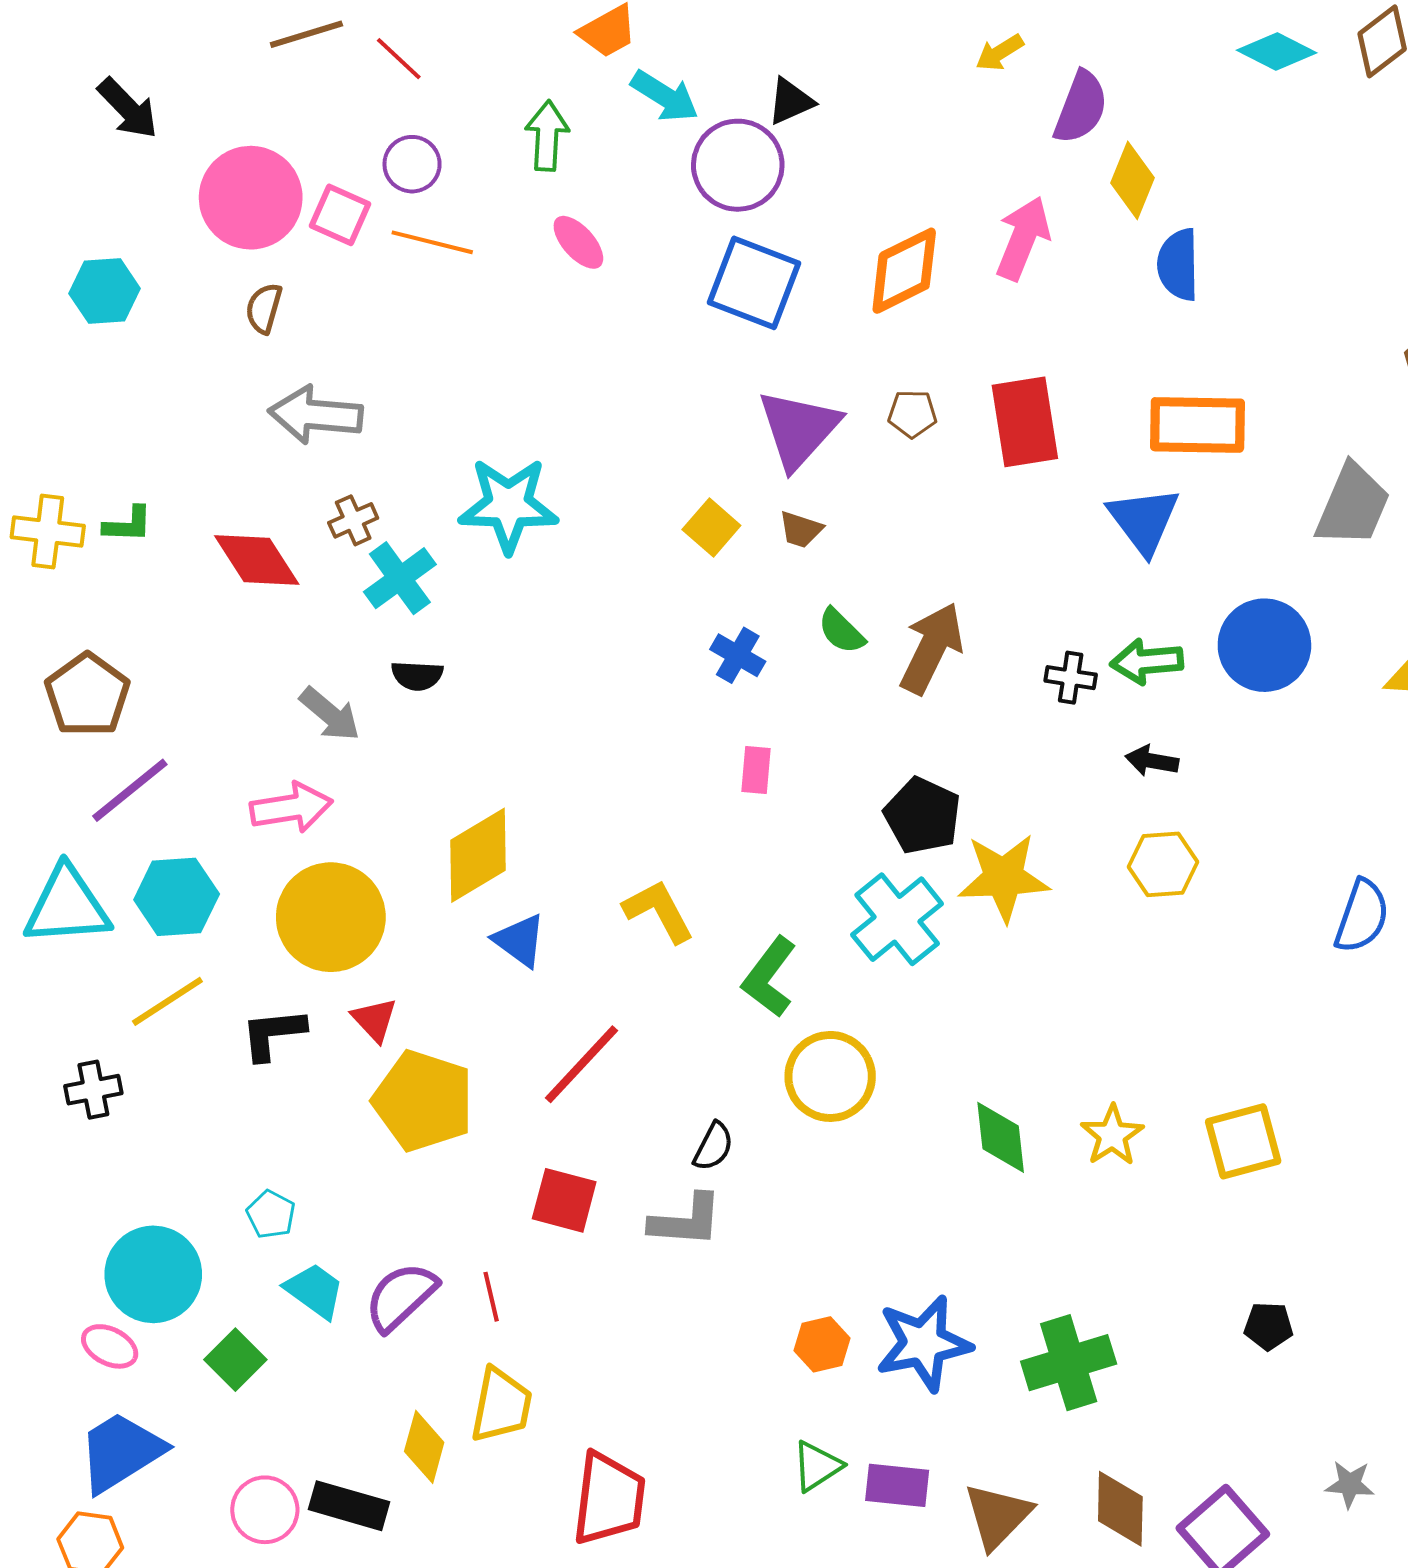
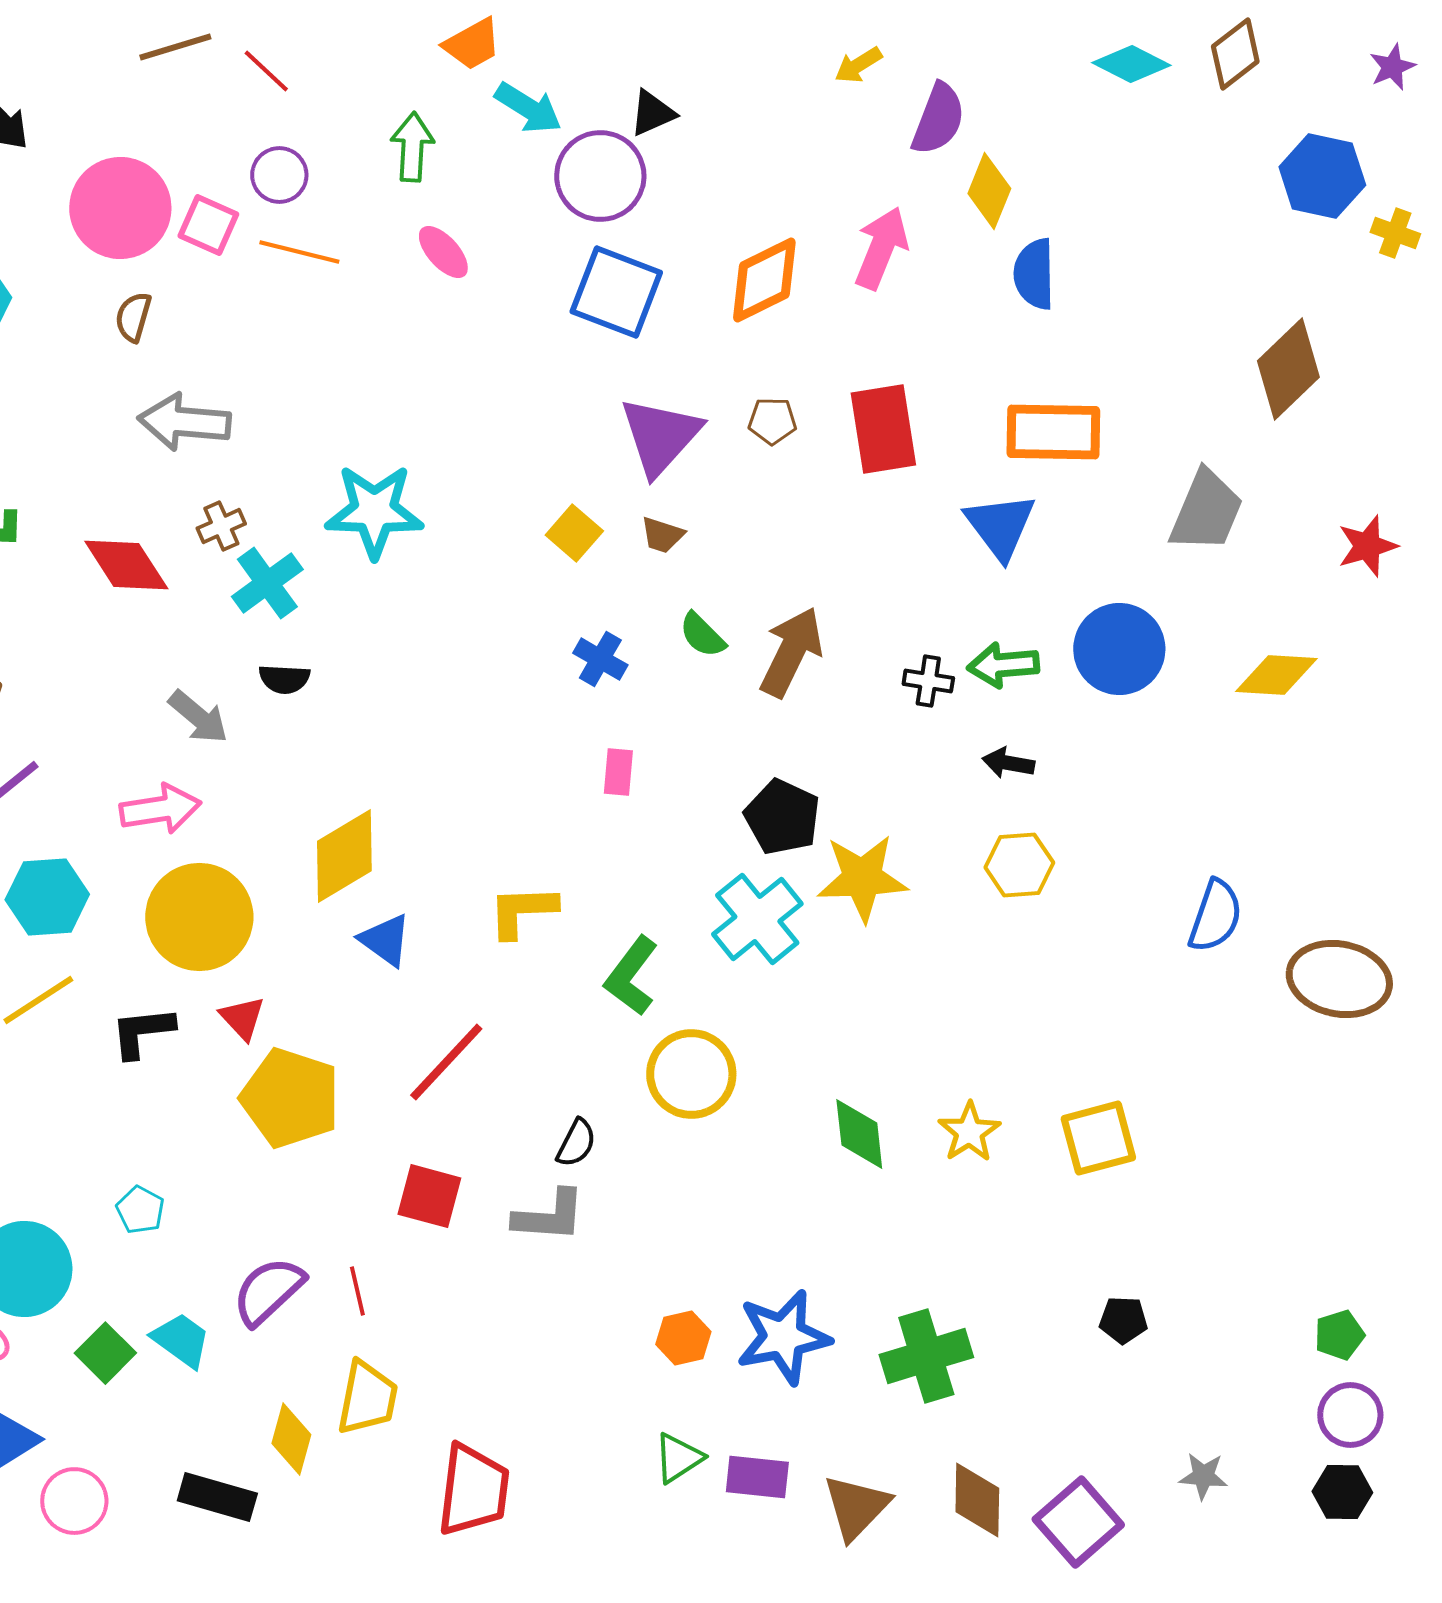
yellow L-shape: (659, 911) -> (522, 911), turned -64
cyan trapezoid: (315, 1291) -> (181, 1340), moved
pink circle: (265, 1510) -> (74, 1501), moved

